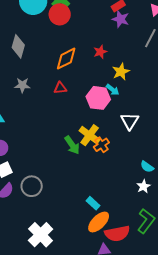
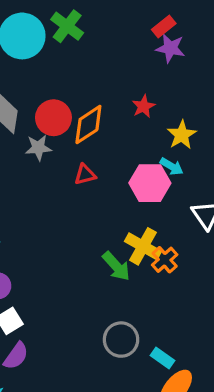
red circle: (60, 14) -> (53, 118), moved
gray star: (22, 85) -> (38, 148), moved
gray circle: (32, 186) -> (121, 340), moved

